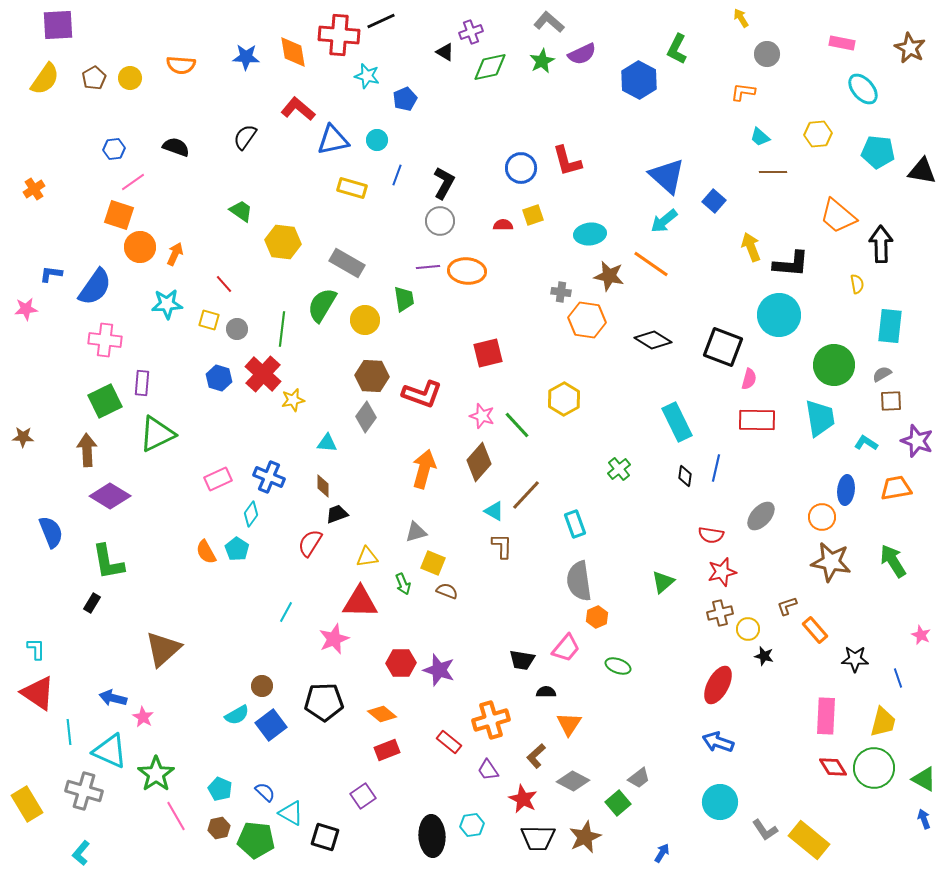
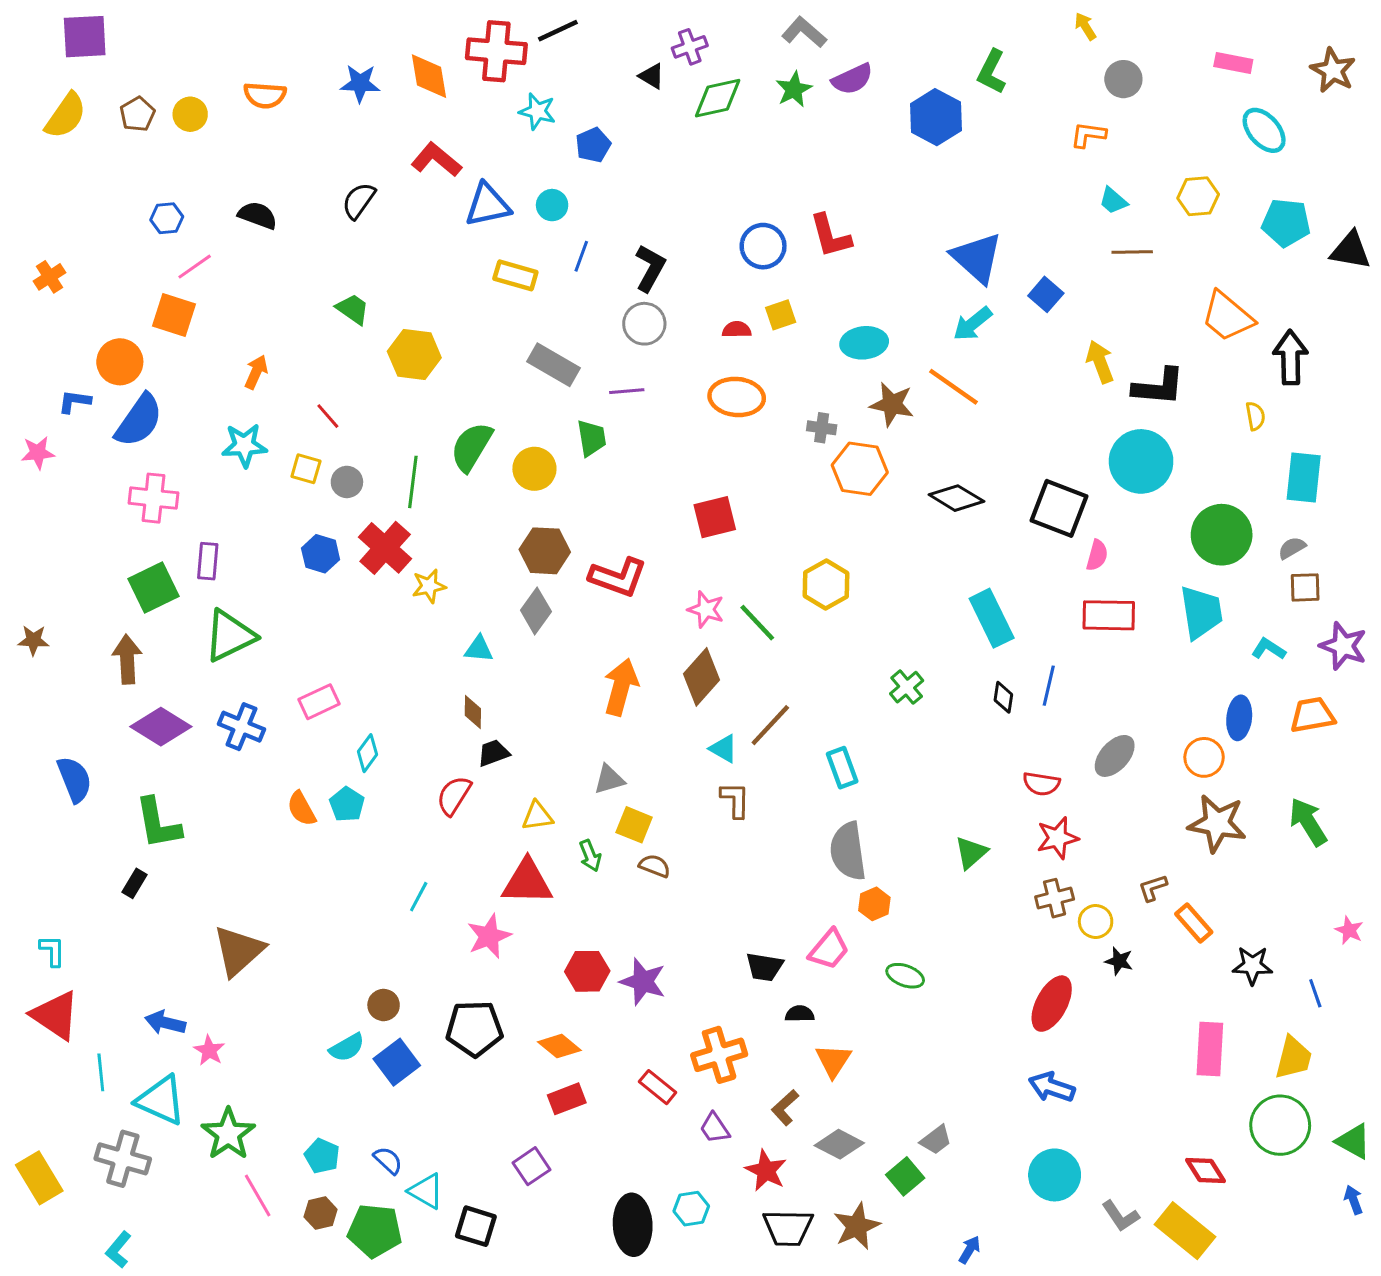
orange circle: (140, 247) -> (120, 362), moved
gray rectangle: (347, 263) -> (554, 365), moved
orange ellipse: (467, 271) -> (737, 397), moved
blue cross: (269, 477) -> (241, 727), moved
red diamond: (833, 767) -> (1205, 1171), moved

